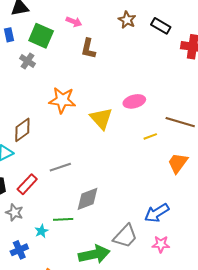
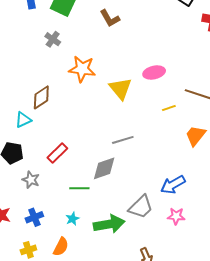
brown L-shape: (88, 49) -> (110, 18), turned -45
gray cross: (28, 61) -> (53, 39), moved
gray line: (60, 167) -> (123, 140), moved
red rectangle: (27, 184) -> (57, 153), moved
cyan star: (41, 231) -> (72, 219), moved

